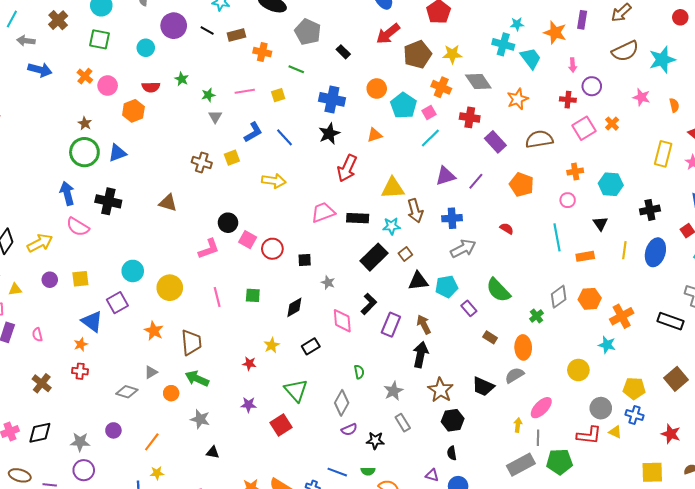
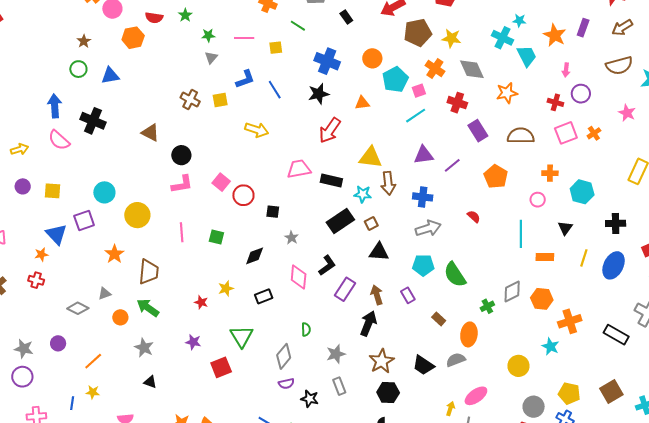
green circle: (84, 152) -> (78, 69), size x0.6
black circle: (228, 223) -> (181, 155), moved
yellow arrow: (40, 243) -> (19, 149), size x0.7
cyan pentagon: (447, 287) -> (423, 265), moved
purple rectangle: (469, 308) -> (408, 295), moved

